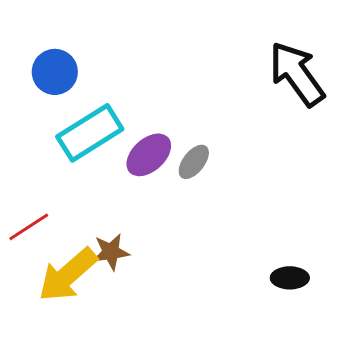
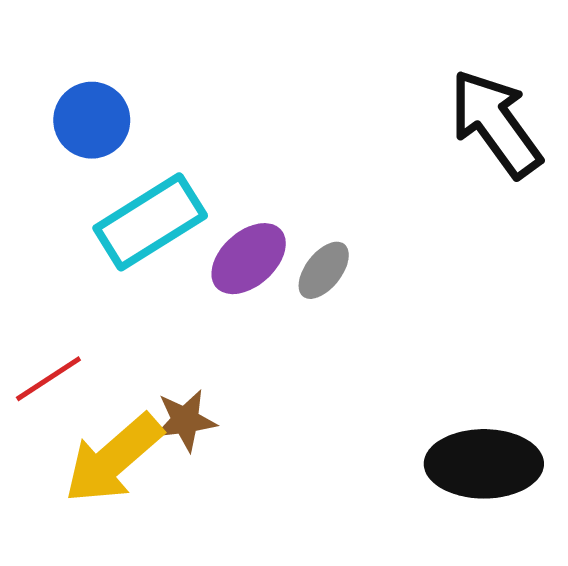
black ellipse: (290, 278) -> (484, 464), size x1.8

